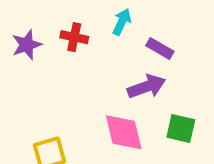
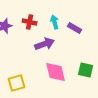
cyan arrow: (122, 22) -> (55, 22), moved, turned -40
purple arrow: (147, 87) -> (45, 44), moved

